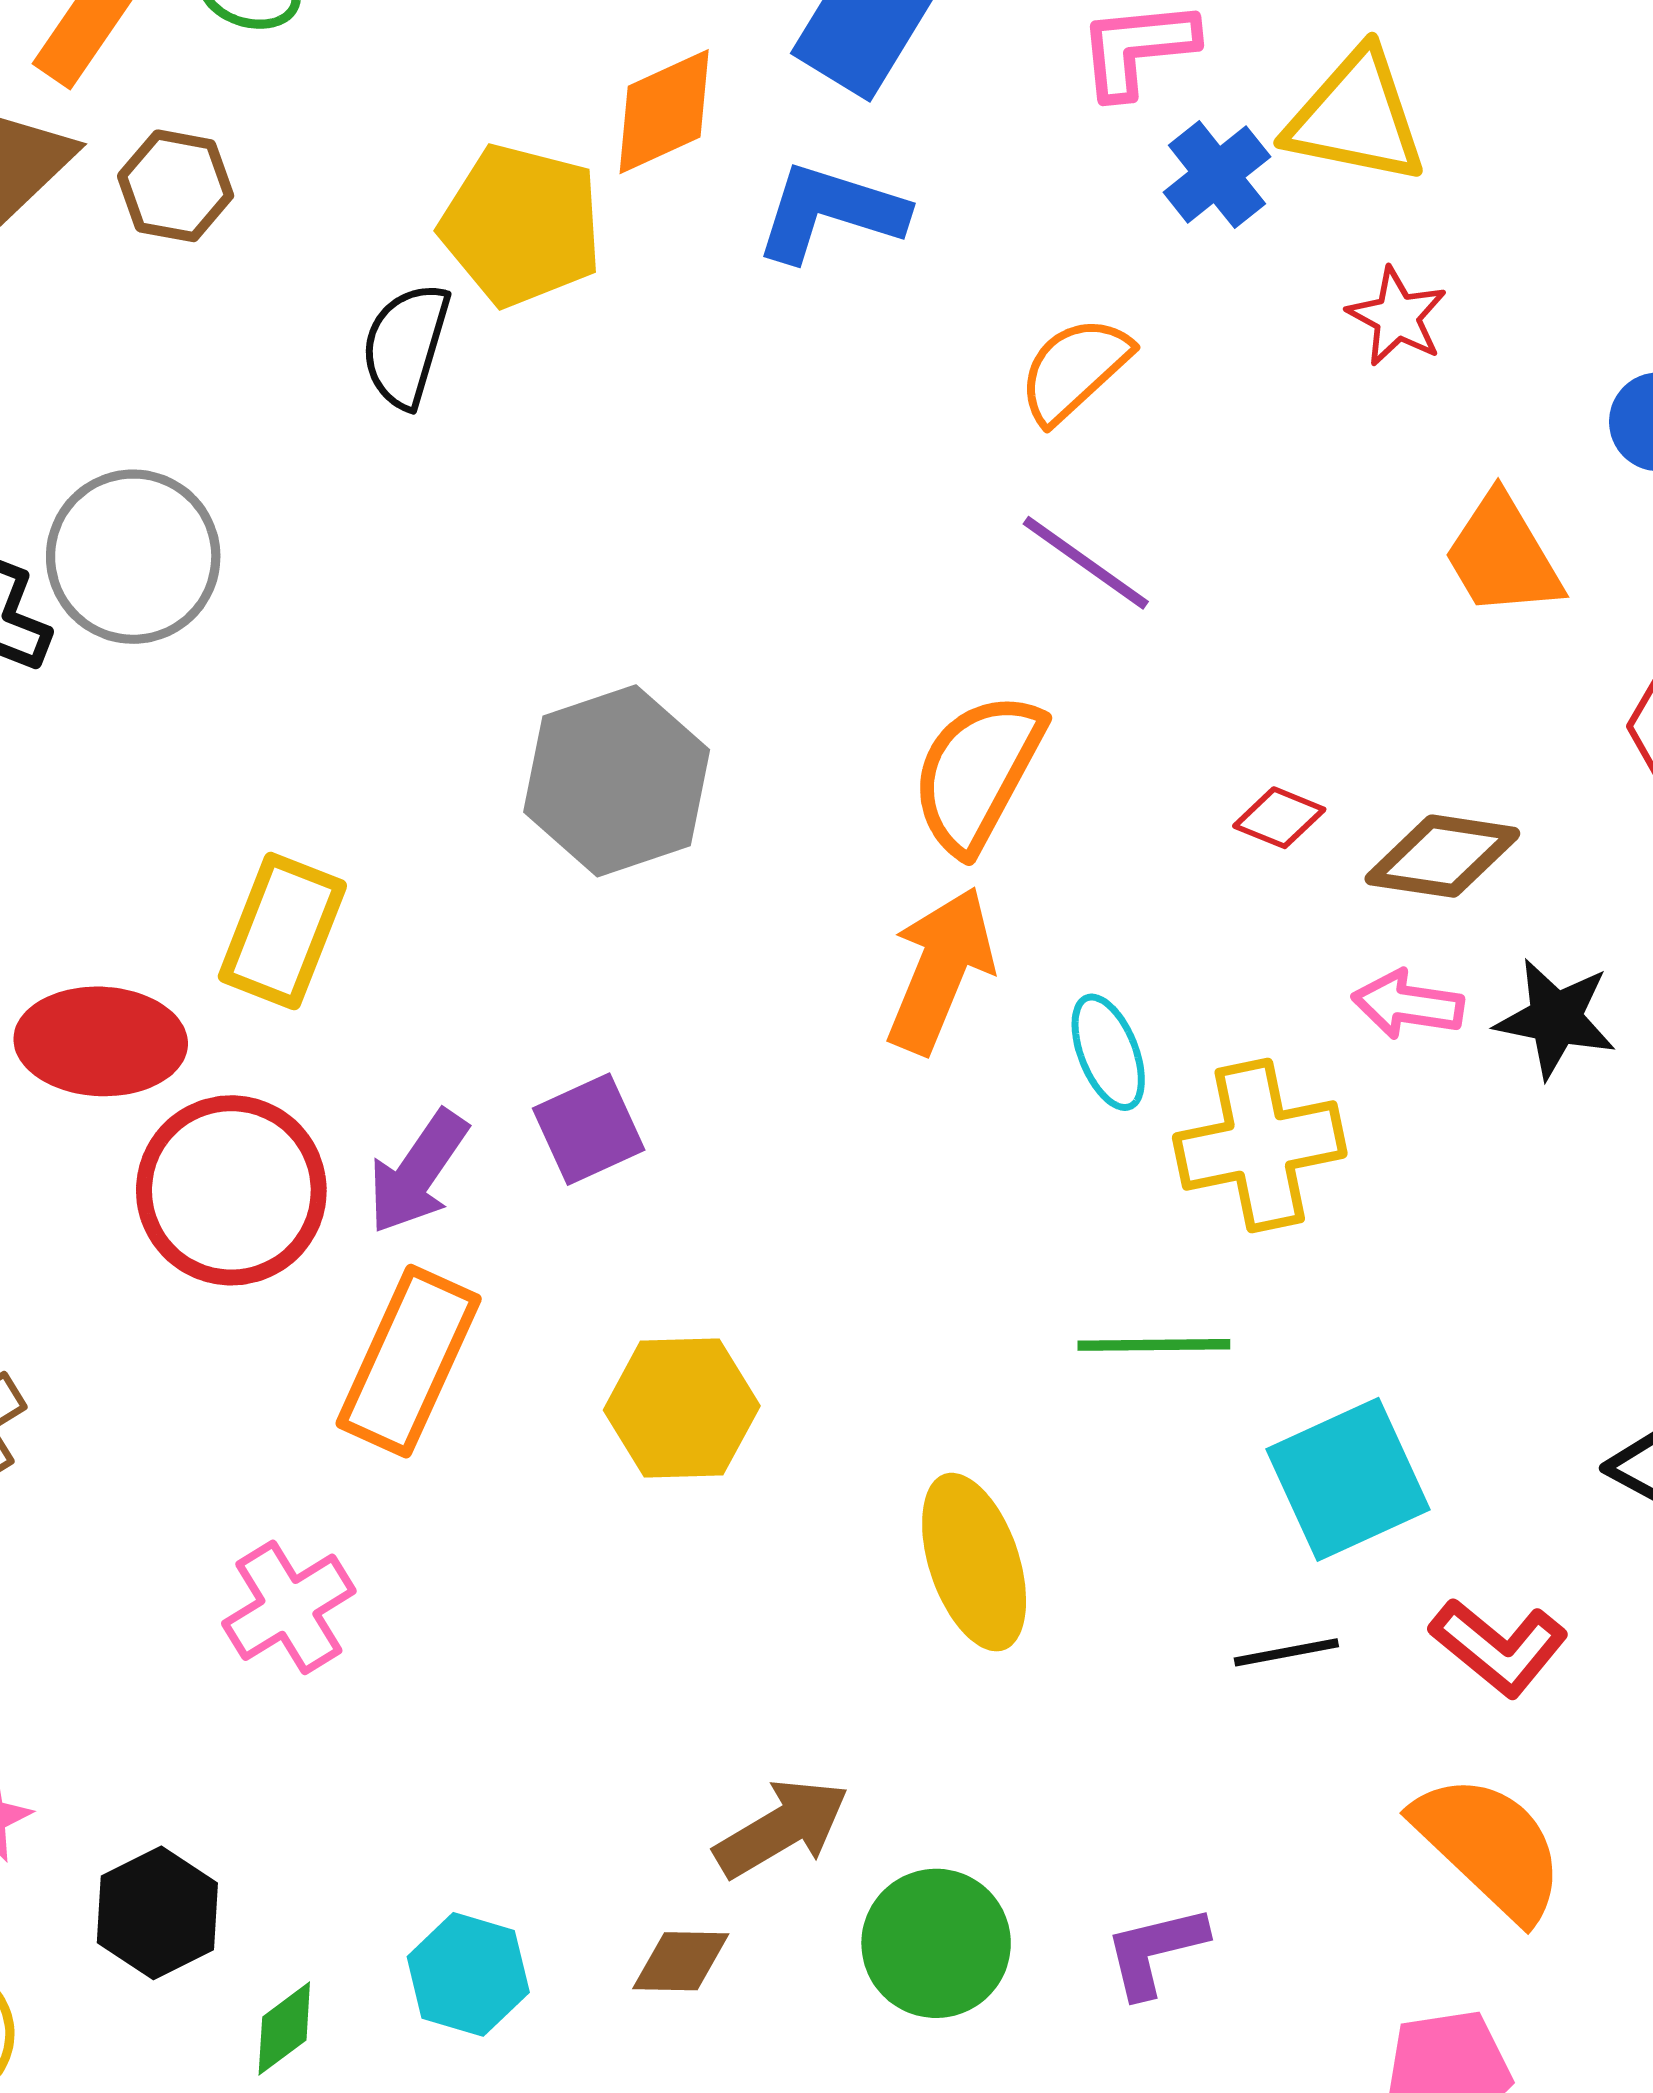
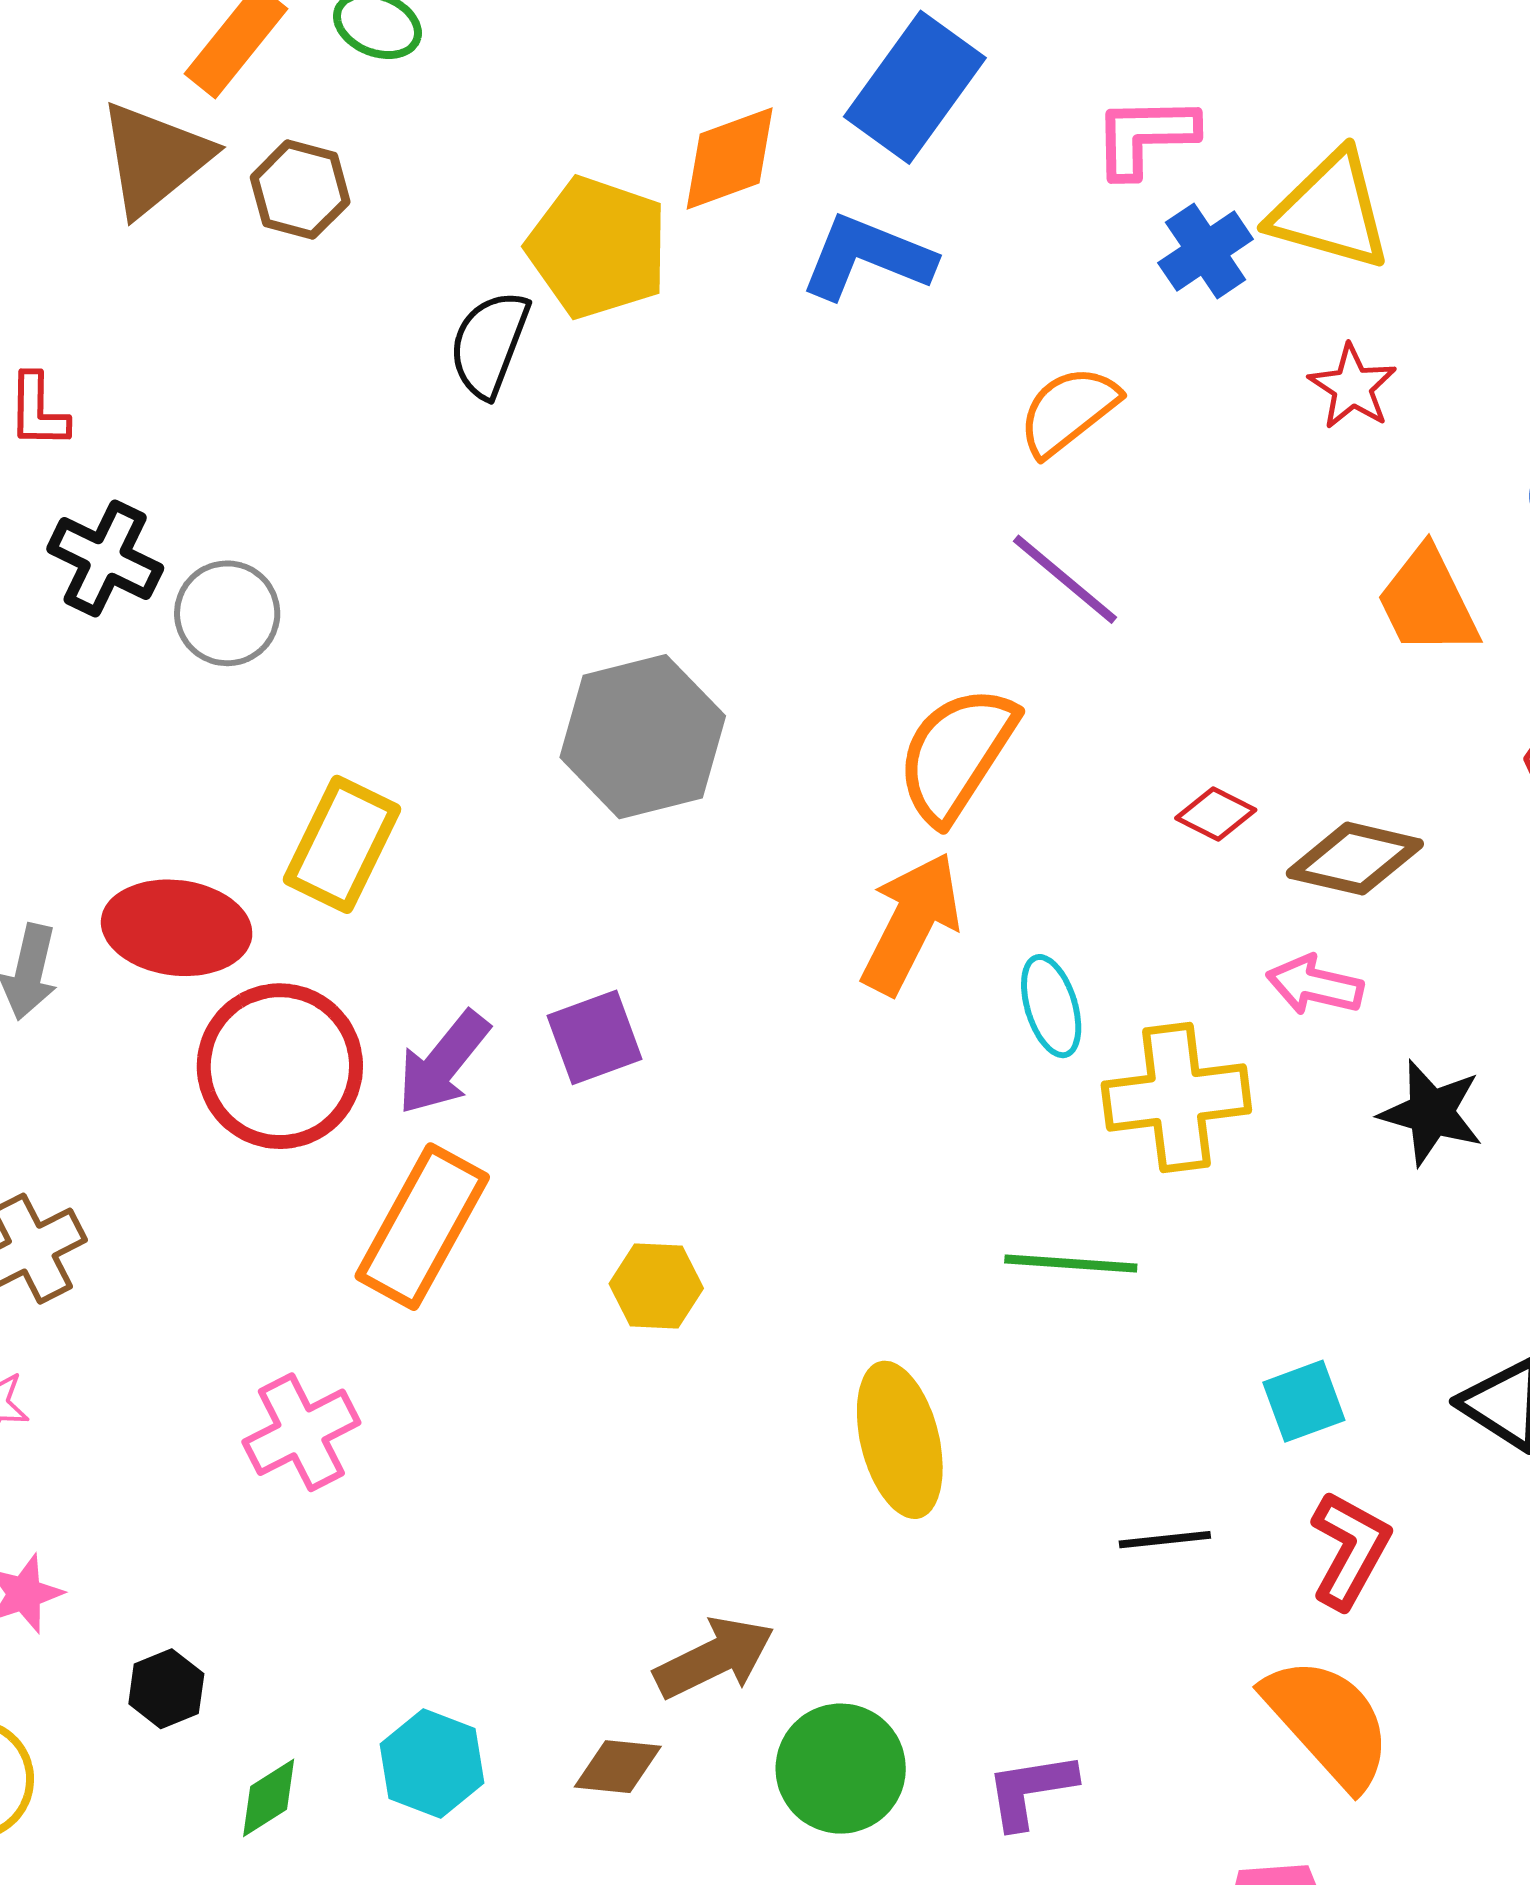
gray circle: (133, 557) -> (227, 613), moved, size x0.7
black star: (1556, 1018) -> (1431, 1113), moved
yellow hexagon: (682, 1408) -> (656, 1286), size x0.7
cyan square: (1348, 1479) -> (1304, 1401), moved, size x0.6
red L-shape: (1499, 1647) -> (1350, 1550), turned -105
black hexagon: (157, 1913) -> (166, 1689), size x0.7

